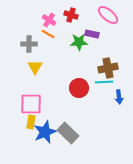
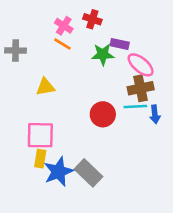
pink ellipse: (108, 15) -> (141, 65), moved
gray cross: (29, 44) -> (16, 51), moved
yellow triangle: (35, 67) -> (45, 87), turned 49
blue arrow: (119, 97) -> (155, 114), moved

